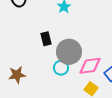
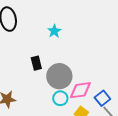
cyan circle: (61, 68) -> (60, 98), moved

